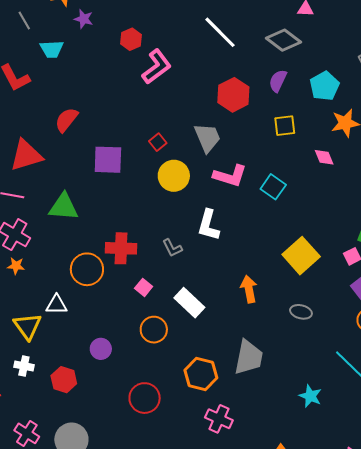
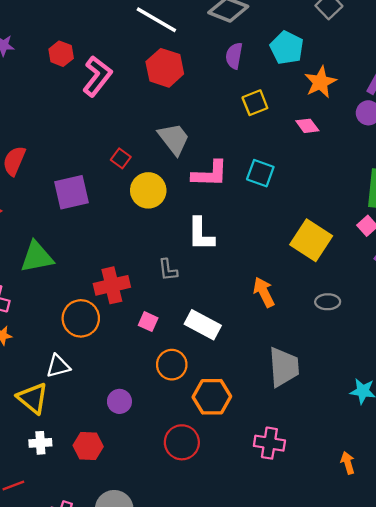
red hexagon: (233, 95) -> (165, 68), moved
gray L-shape: (172, 248) -> (168, 270), turned 35
orange hexagon: (201, 374) -> (212, 397), moved

